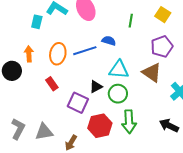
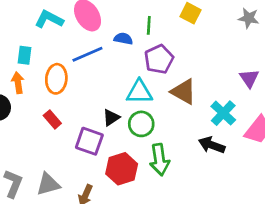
cyan rectangle: (37, 22) -> (24, 55), moved
blue semicircle: (109, 41) -> (123, 39), moved
purple pentagon: (162, 47) -> (159, 59), moved
blue line: (85, 51) -> (87, 54), moved
black arrow: (169, 126) -> (212, 145), moved

